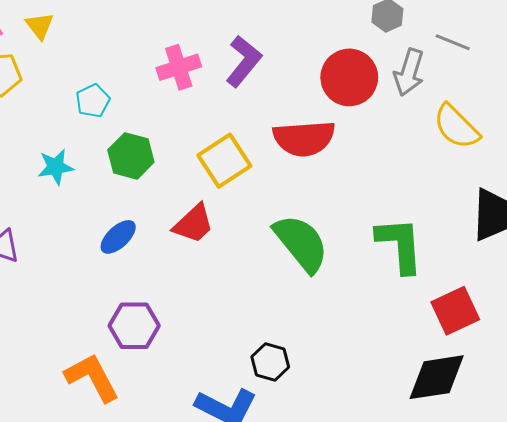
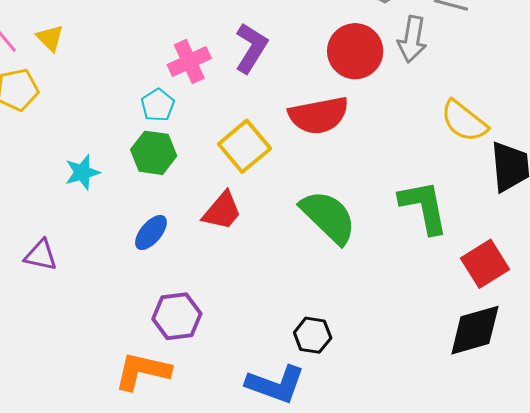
cyan pentagon: (93, 101) -> (158, 105), moved
yellow semicircle: (456, 127) -> (464, 121), moved
orange L-shape: (92, 377) -> (142, 371), turned -42

